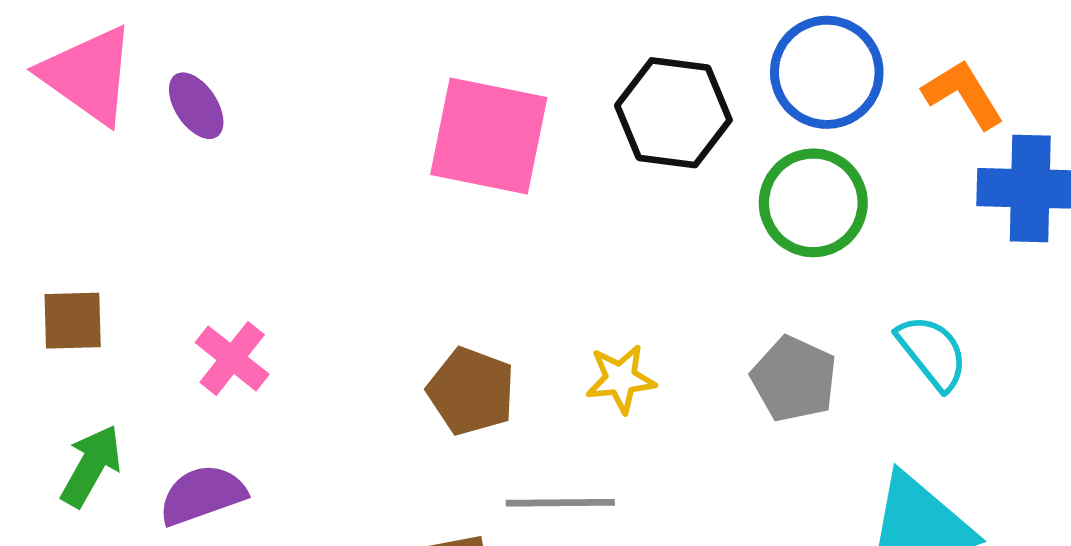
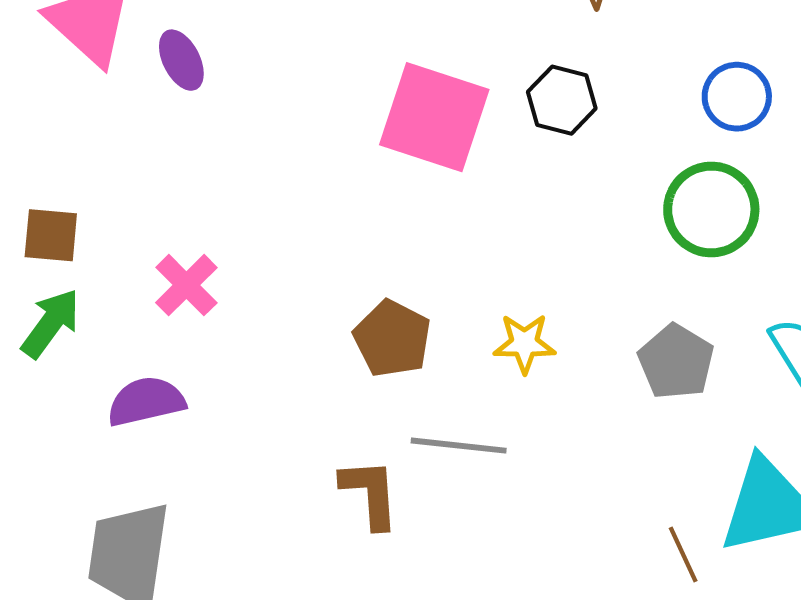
blue circle: (827, 72) -> (737, 97), size x0.7
black hexagon: (673, 113) -> (562, 100), moved, size x0.7
green arrow: (91, 466) -> (51, 323), moved

